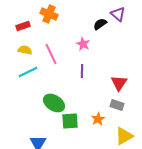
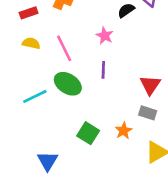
cyan line: (28, 72) -> (35, 96), moved
green ellipse: (54, 103) -> (68, 84), moved
green square: (70, 121) -> (88, 133), turned 36

